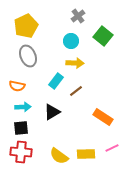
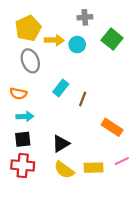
gray cross: (78, 16) -> (85, 17), turned 32
yellow arrow: (75, 63) -> (54, 40), moved
brown line: (76, 91) -> (83, 99), turned -32
black triangle: (52, 112) -> (61, 144), moved

